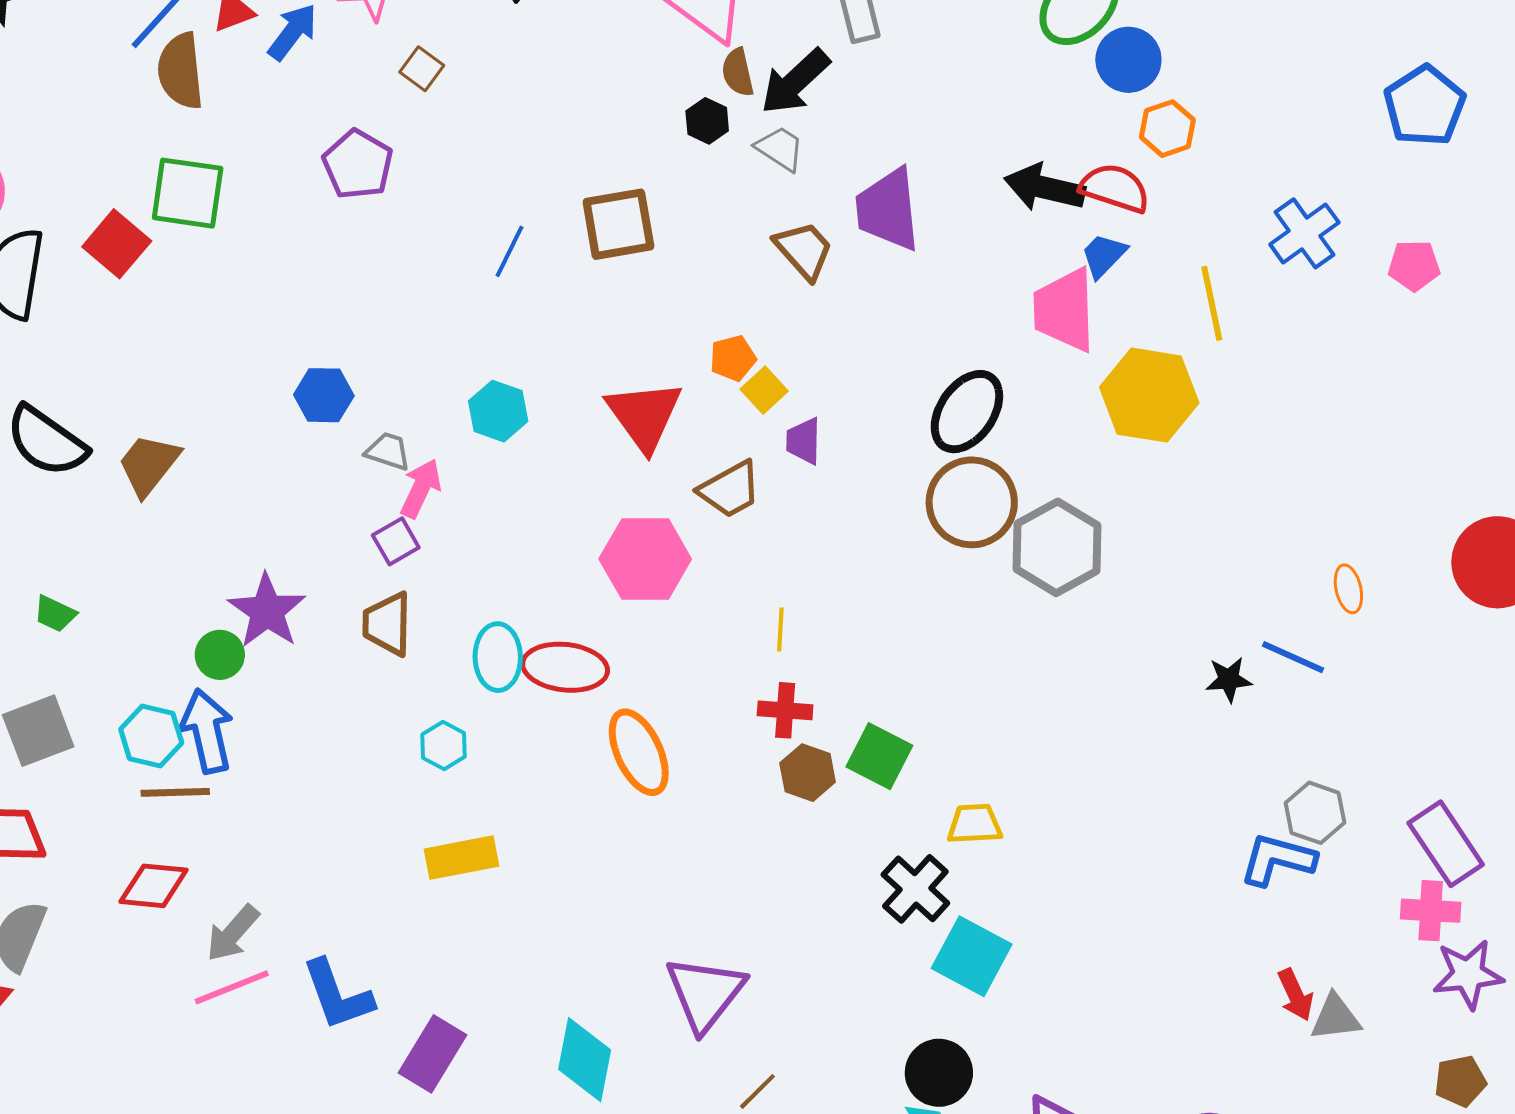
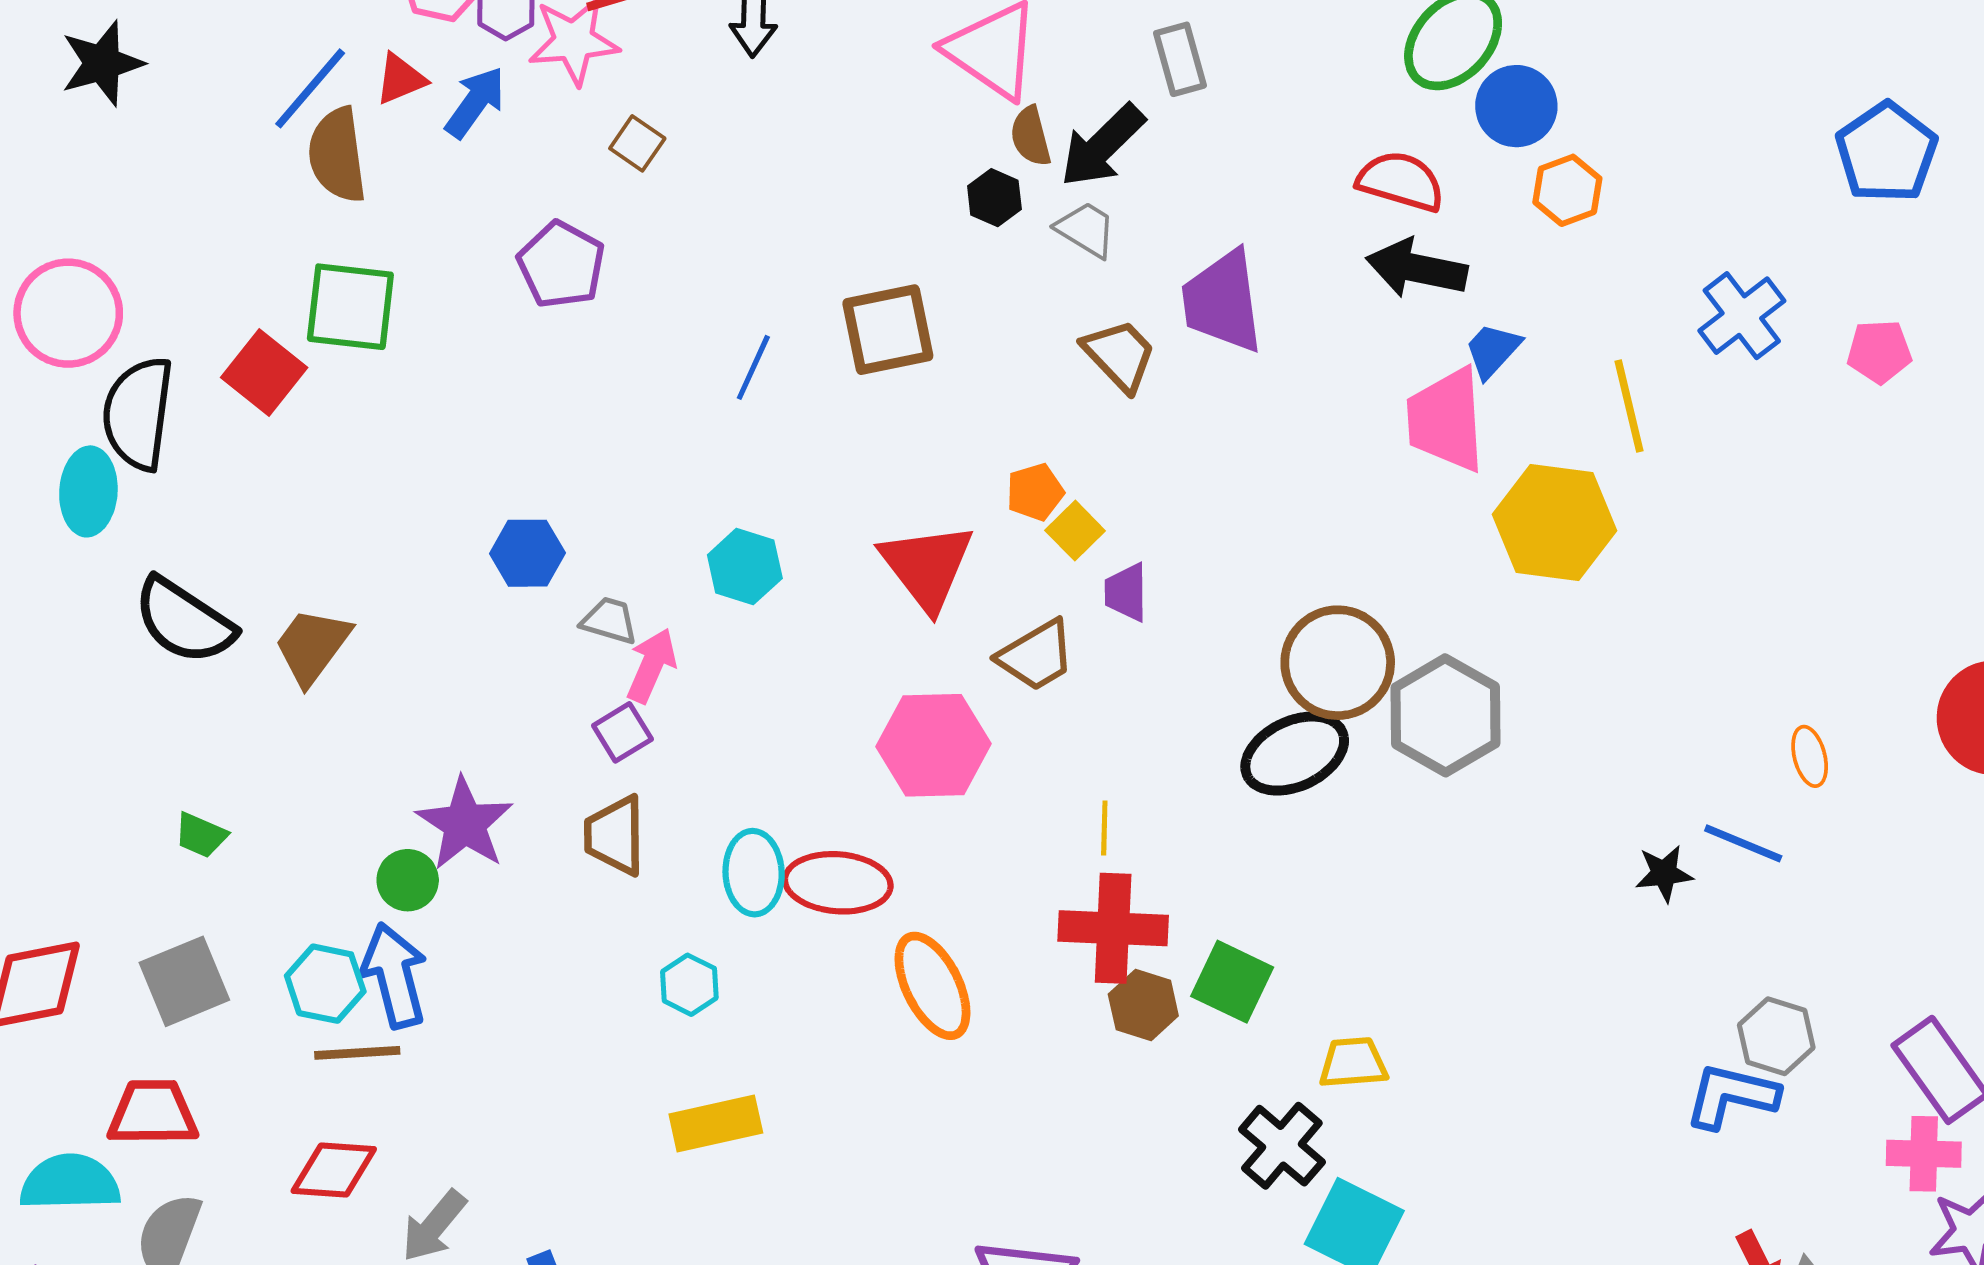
red semicircle: (1115, 188) -> (1401, 181), moved
black ellipse: (967, 412) -> (1295, 754), moved, turned 32
red cross: (785, 710) -> (1113, 928), size x1.6

